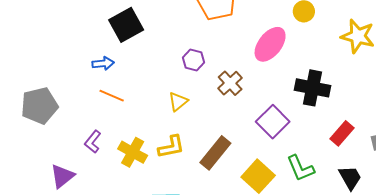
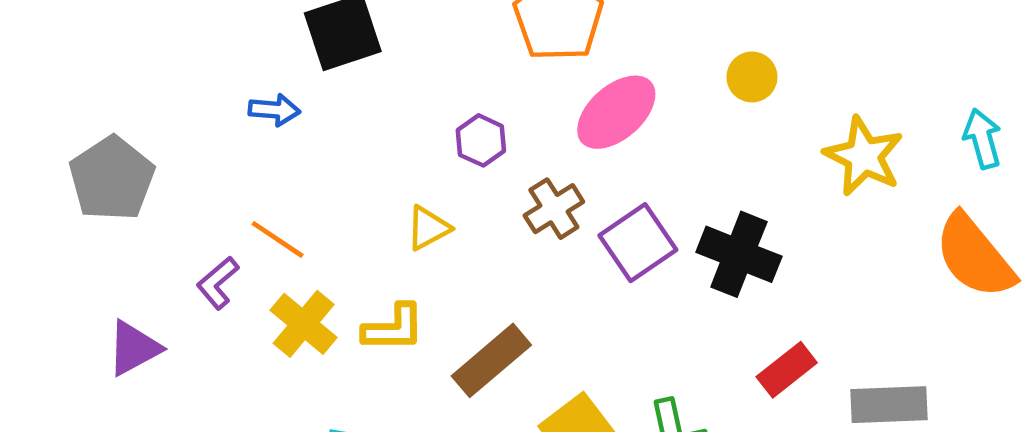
pink ellipse: (270, 44) -> (616, 112), moved
orange line: (112, 96) -> (278, 239), moved
gray pentagon: (39, 106) -> (112, 178), turned -30
purple square: (273, 122) -> (638, 243), moved

